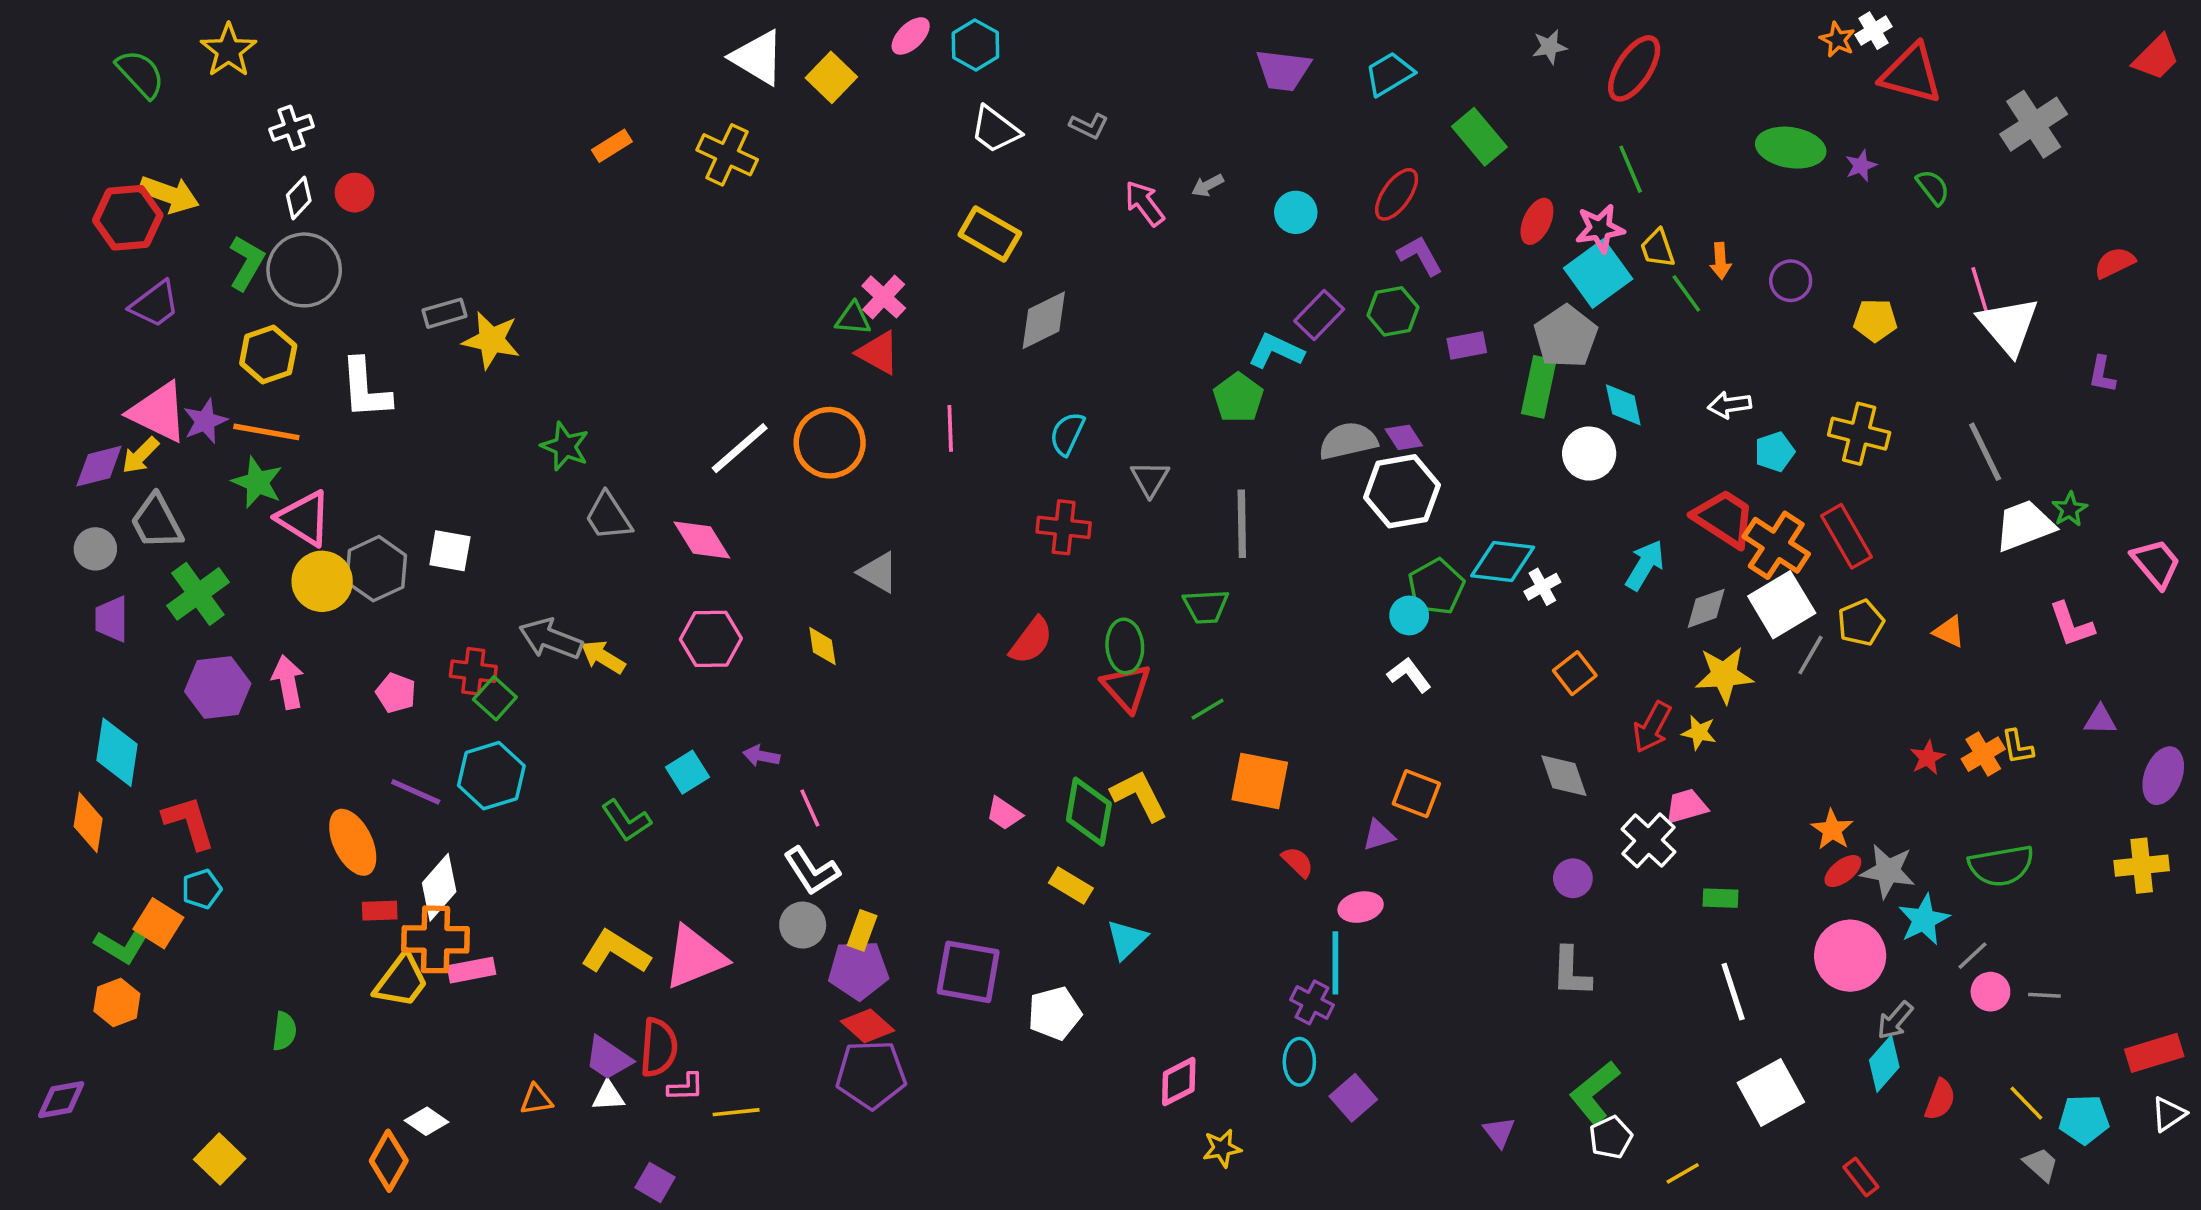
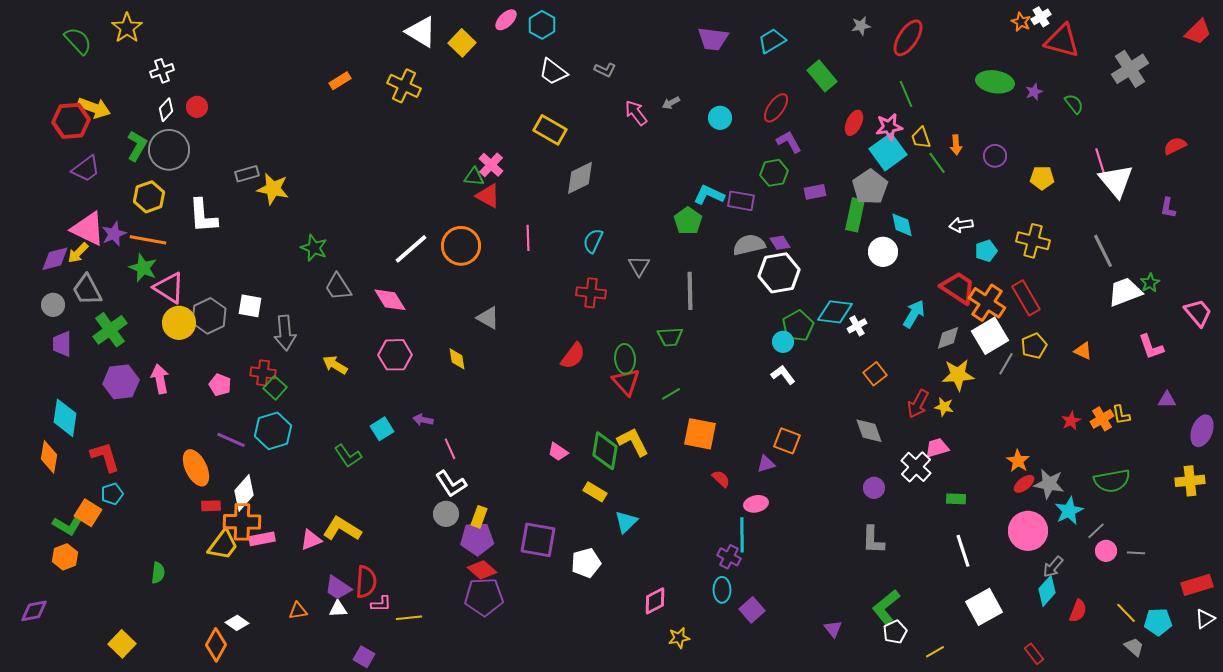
purple rectangle: (1319, 315) -> (741, 201), moved, turned 56
gray arrow: (551, 639) -> (285, 333), moved, turned -116
pink triangle: (695, 957) -> (311, 540), moved, size x0.6

